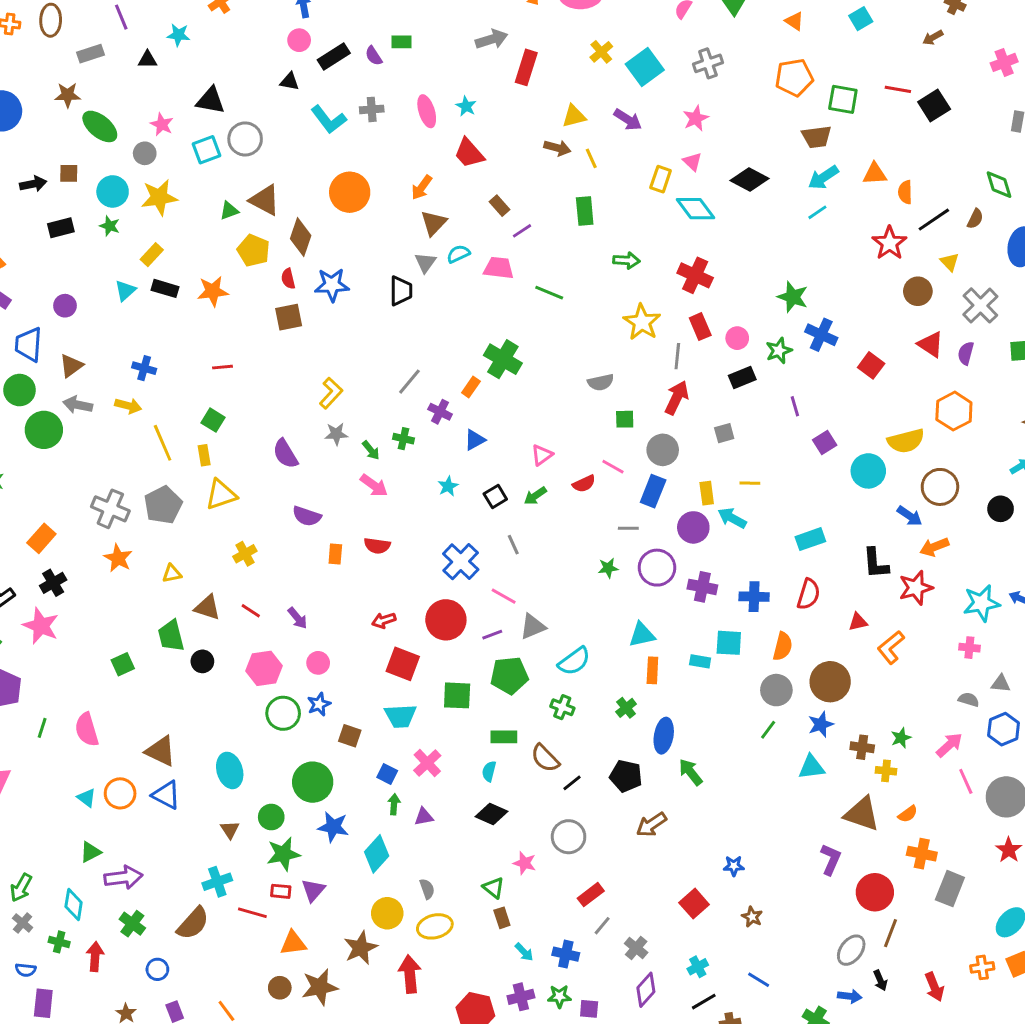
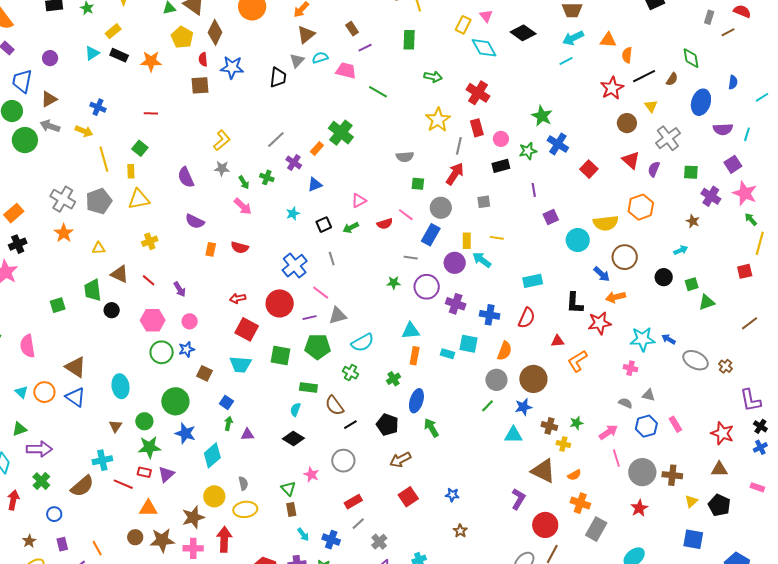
pink cross: (427, 763) -> (193, 548), moved, turned 36
red square: (694, 904) -> (408, 497), moved

